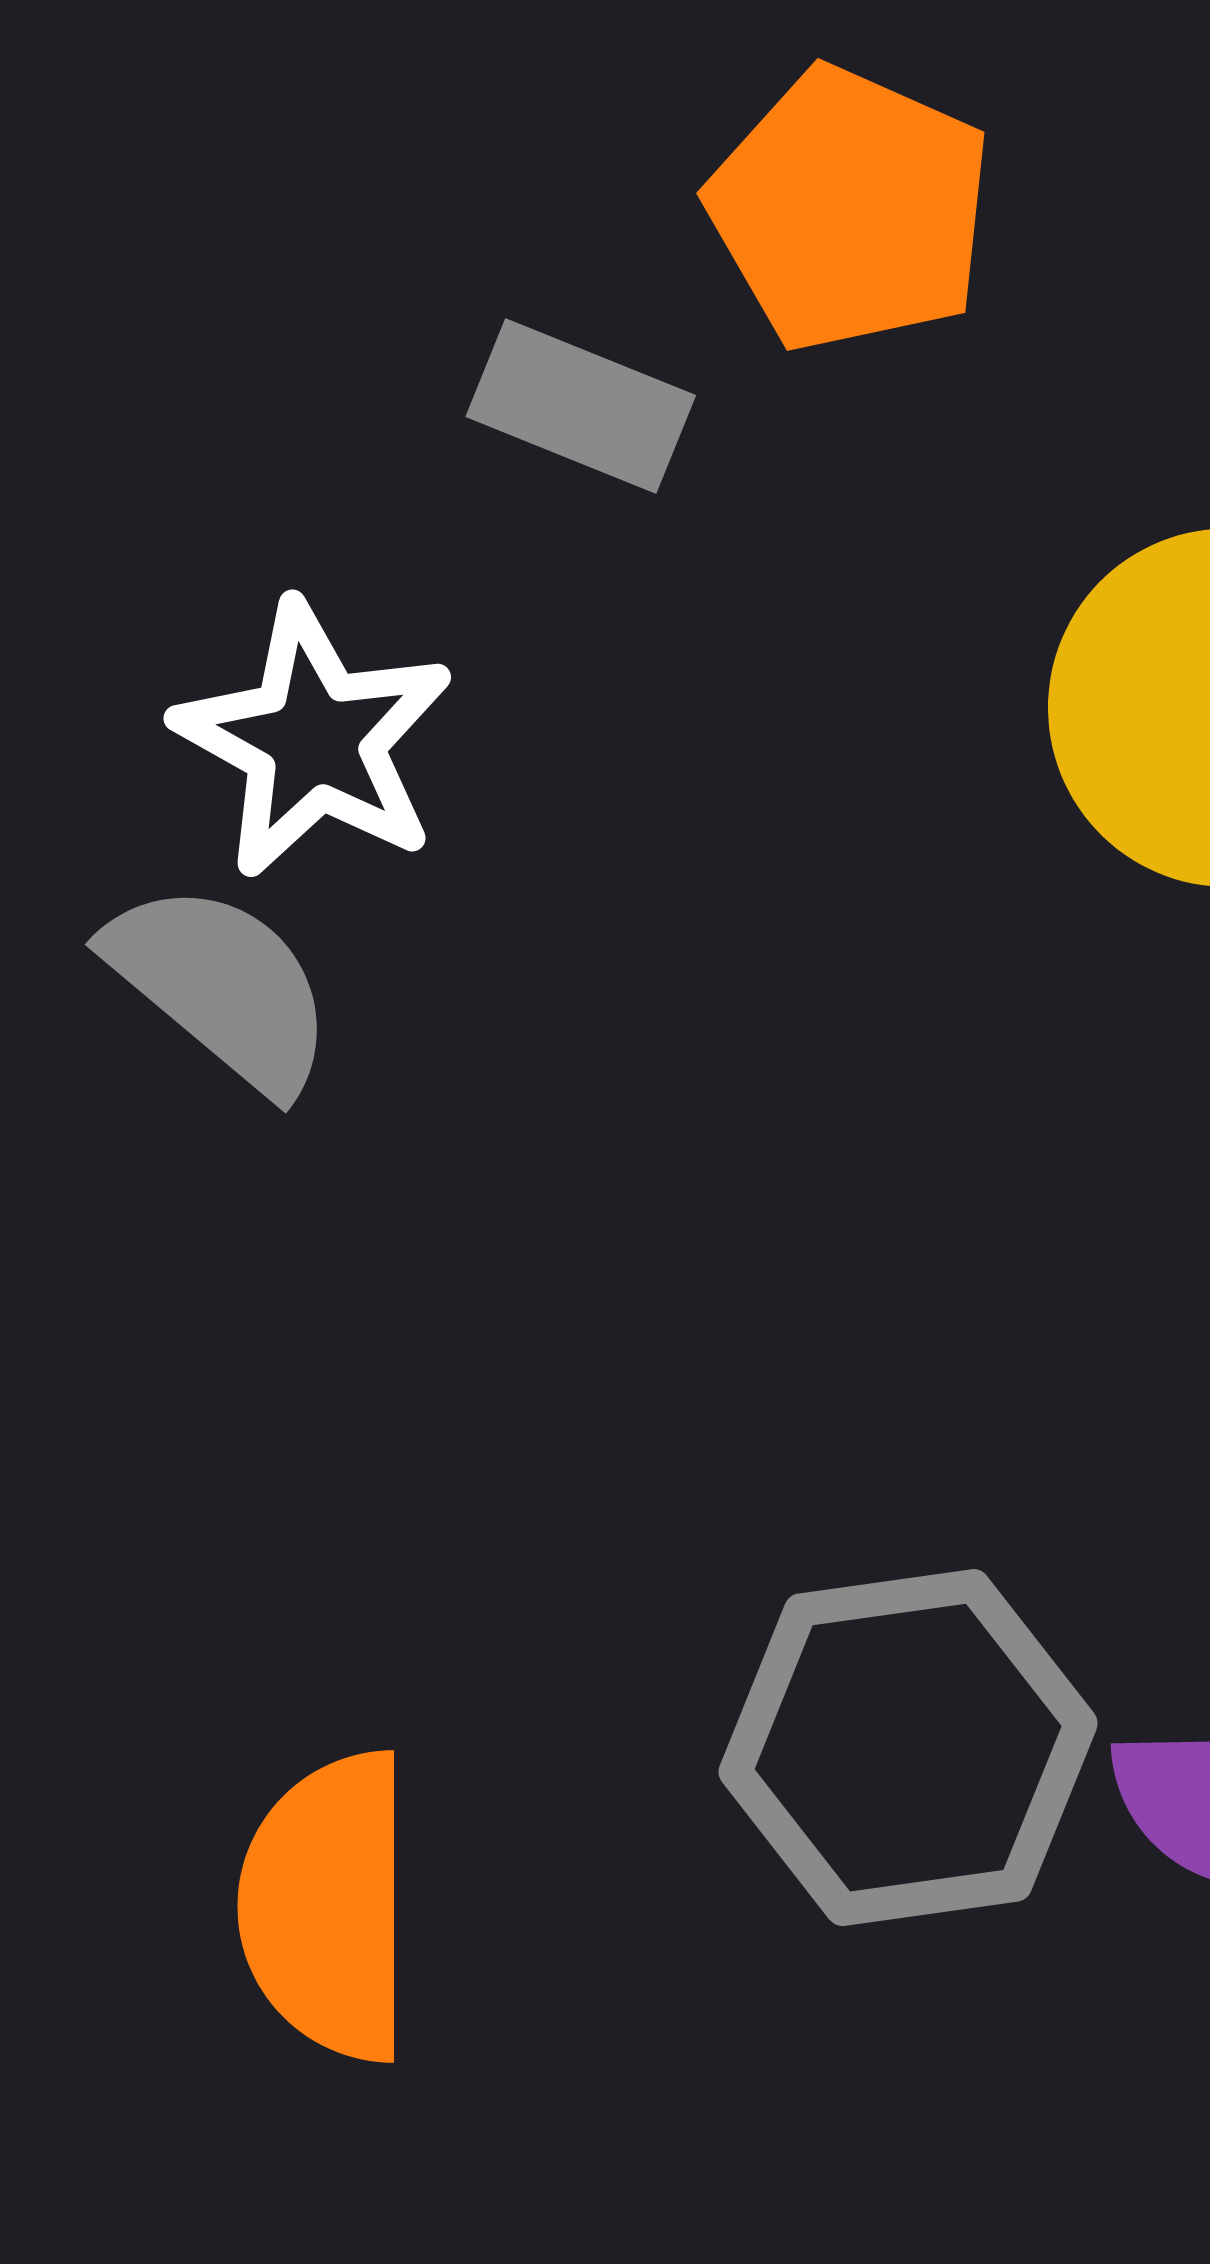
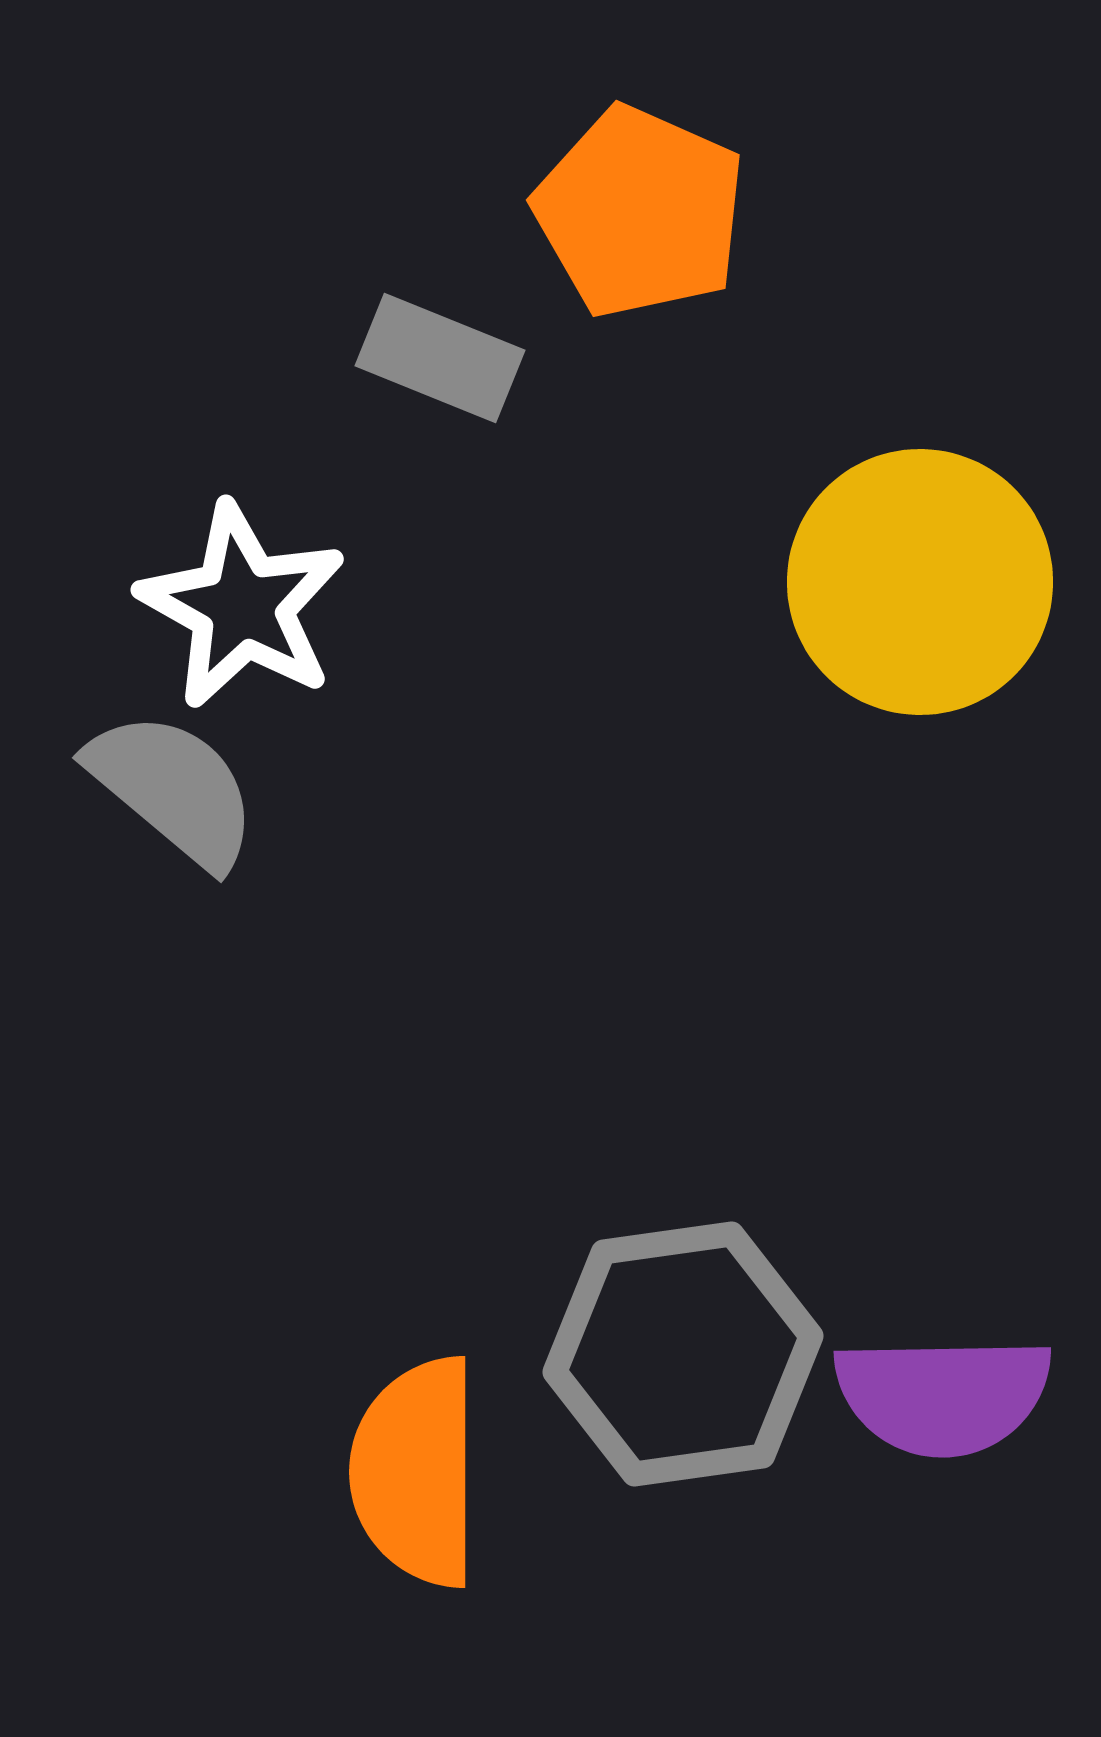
orange semicircle: (327, 1907) -> (416, 1472), moved

